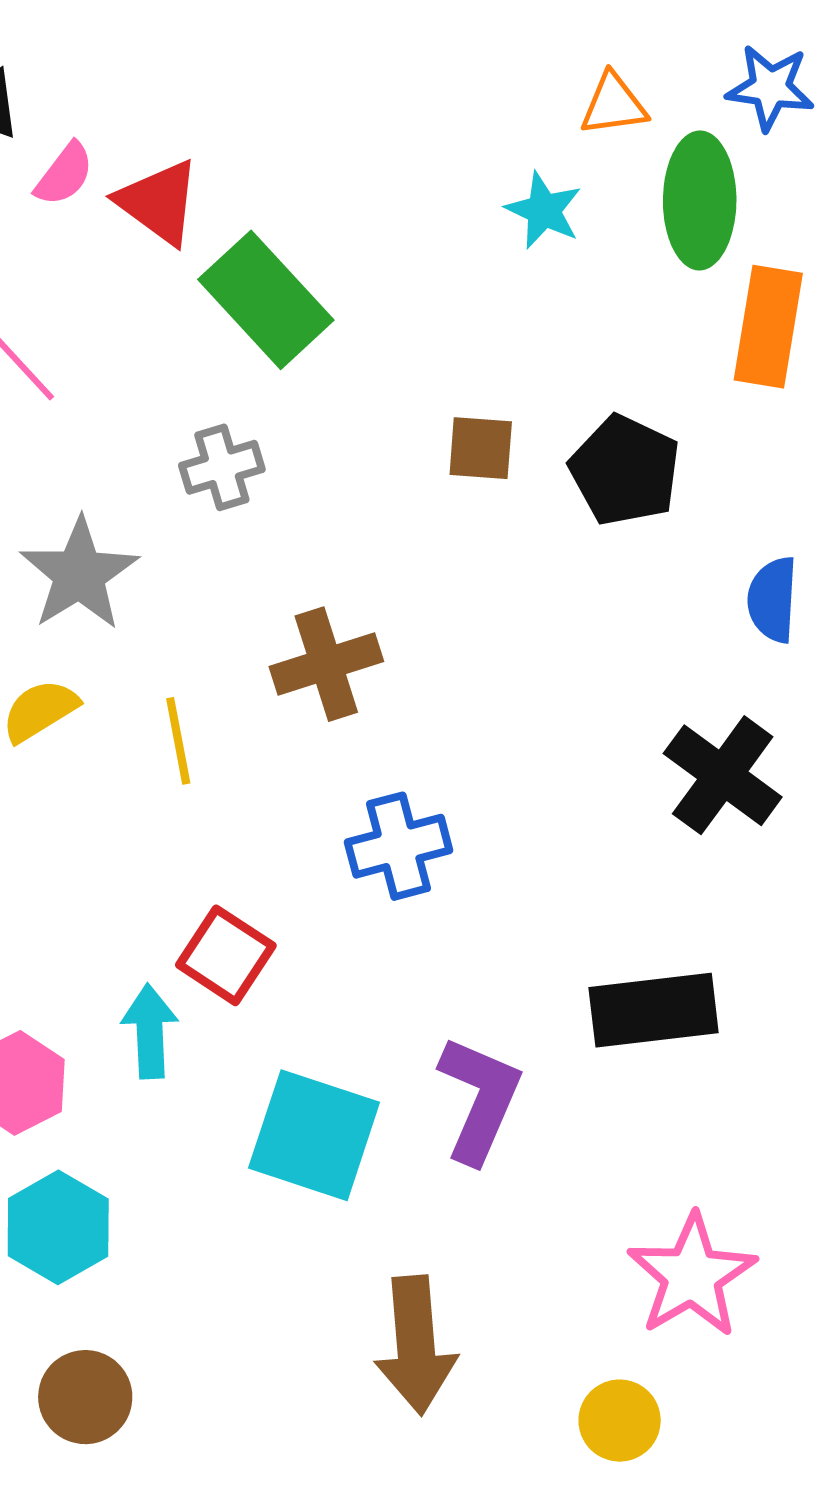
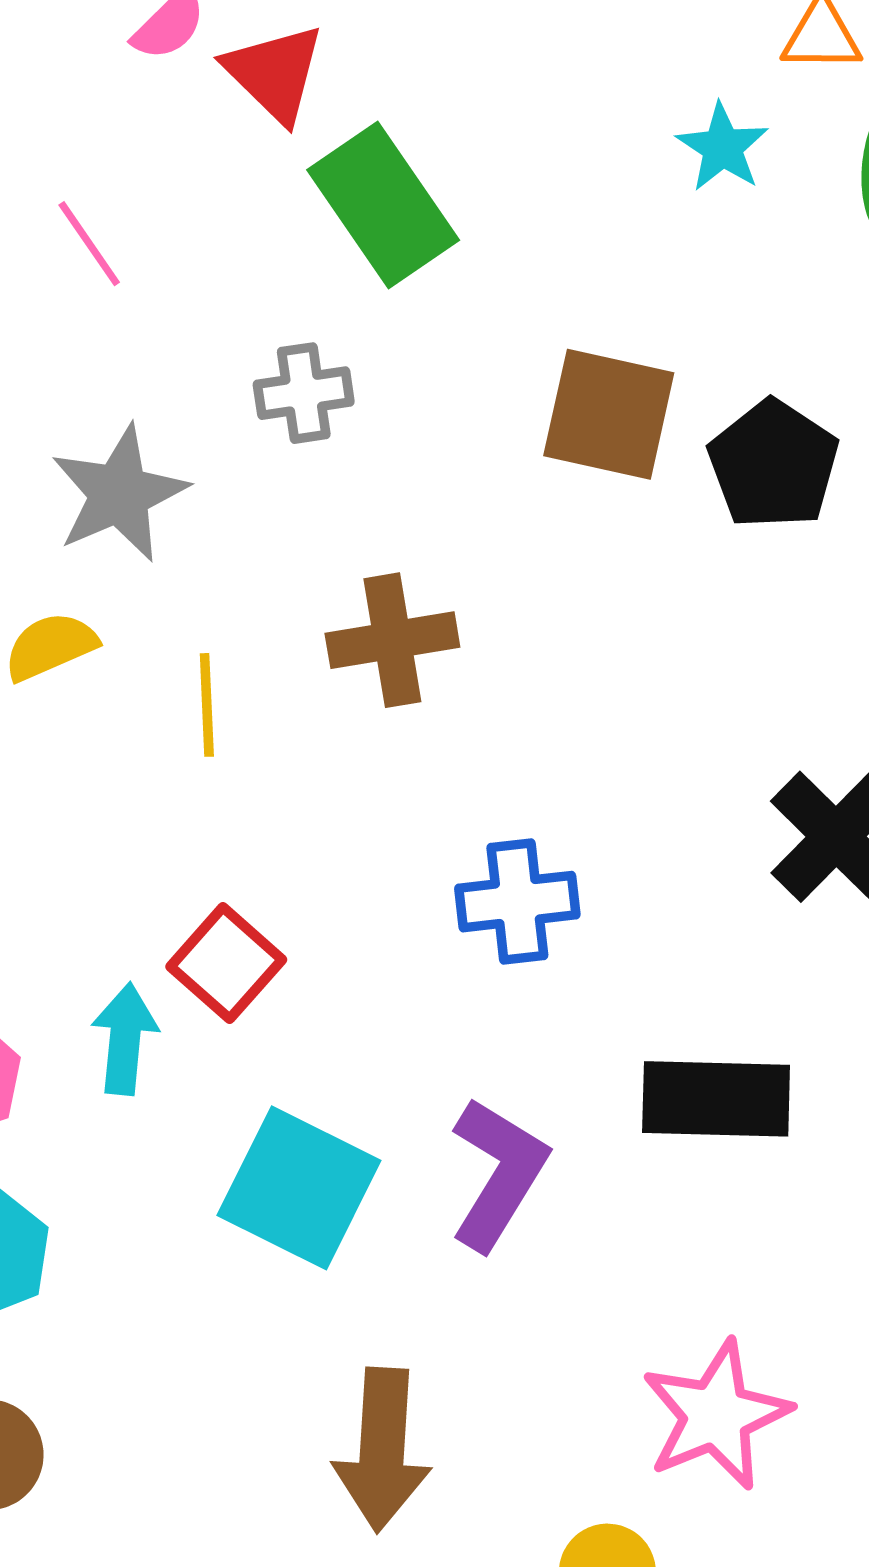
brown square: (481, 448) -> (609, 414), size x1.6
blue cross: (399, 846) -> (517, 902), moved

